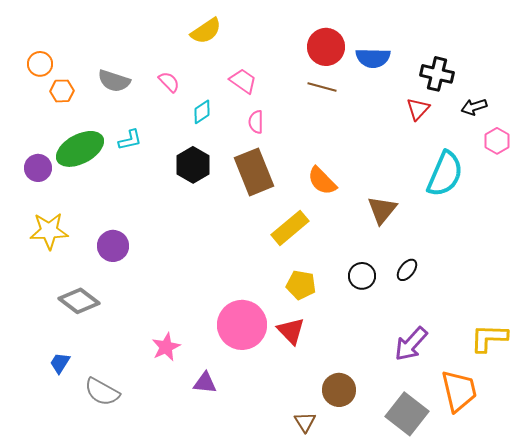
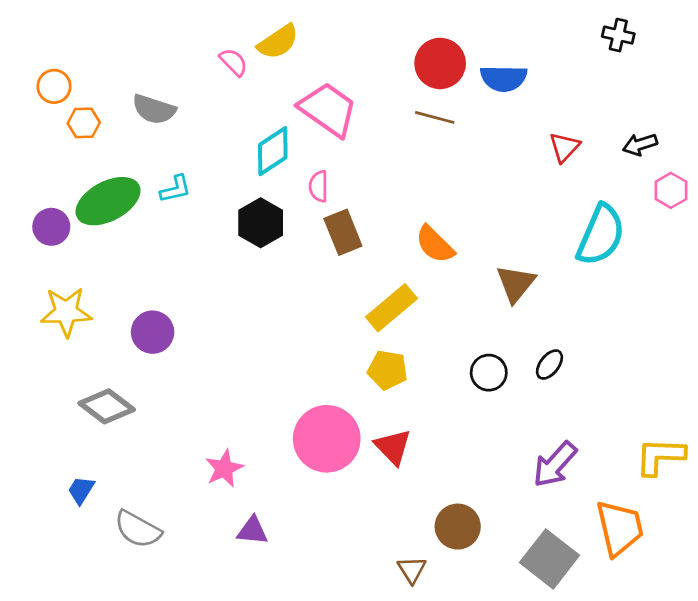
black cross: (437, 74) -> (618, 35), moved, size x0.7
pink trapezoid: (243, 81) -> (328, 109), size x1.6
pink semicircle: (169, 82) -> (234, 62), moved
cyan diamond: (202, 112) -> (273, 151), size x1.5
pink semicircle: (256, 122) -> (319, 186), moved
brown rectangle: (254, 172) -> (343, 232), size x0.7
yellow pentagon: (301, 285) -> (387, 370), moved
purple triangle: (205, 383) -> (252, 531), moved

